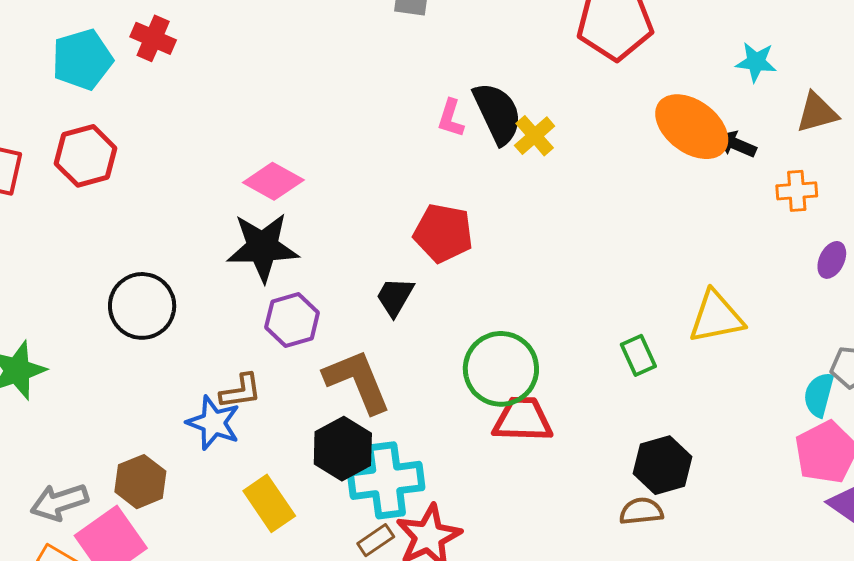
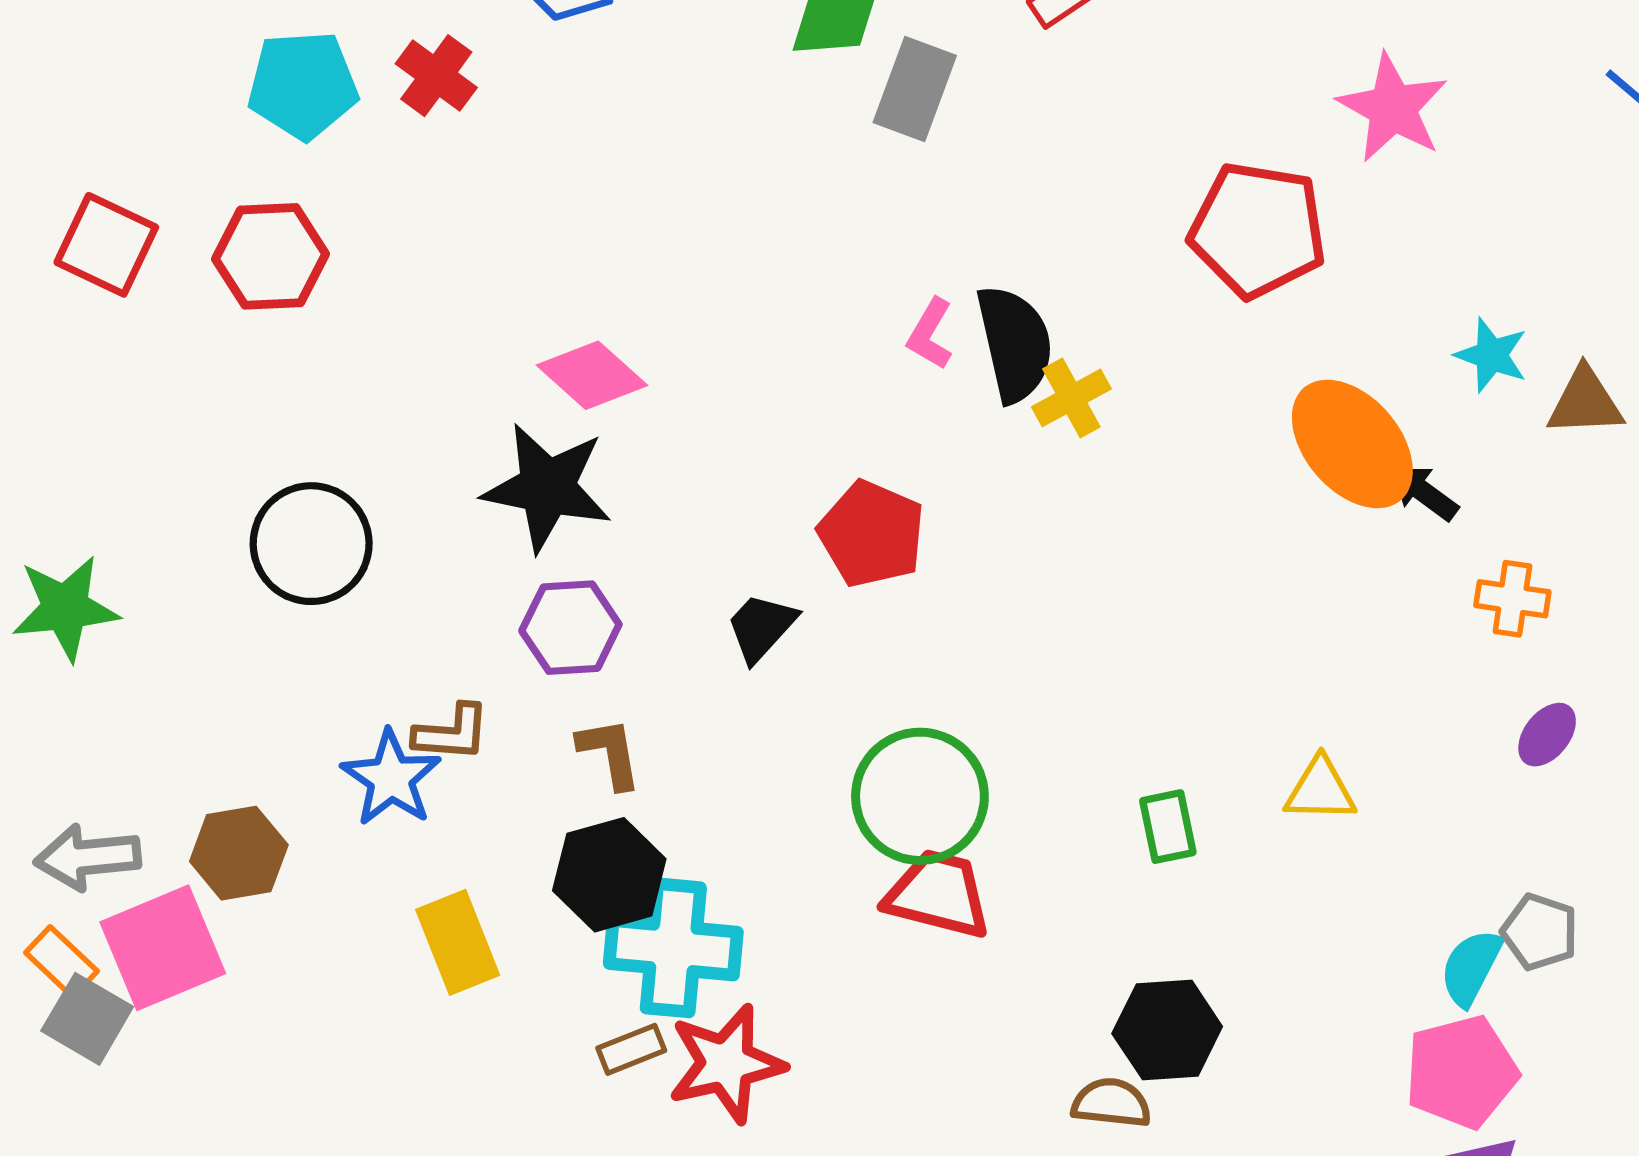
brown triangle: (817, 113) -> (1585, 402), moved
yellow triangle: (716, 317) -> (1320, 790), size x0.7
brown L-shape: (357, 381) -> (610, 753), moved, size x0.6

